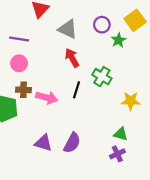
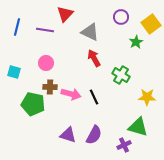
purple circle: (102, 25) -> (121, 17), moved
purple line: (19, 39) -> (45, 30), moved
black line: (76, 90) -> (94, 97), moved, turned -42
green triangle: (121, 134) -> (138, 127), size x1.5
purple cross: (117, 154) -> (124, 145), moved

